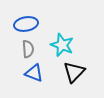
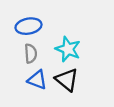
black triangle: (74, 72) -> (67, 80), moved, turned -35

